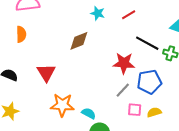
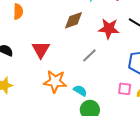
red star: (124, 63) -> (109, 29), moved
gray line: (123, 90) -> (89, 55), moved

